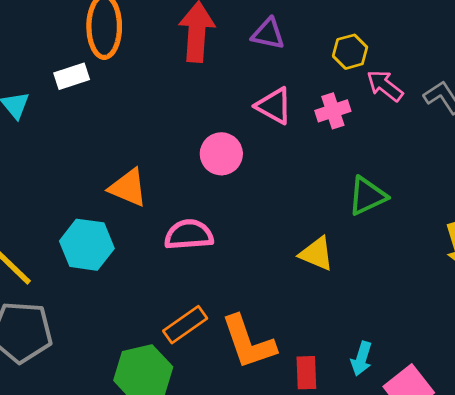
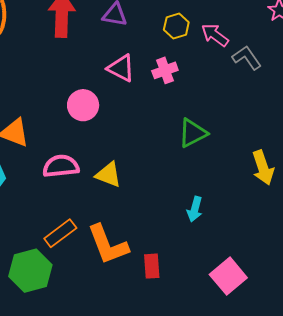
pink arrow: (385, 86) -> (215, 35), moved
yellow triangle: (317, 254) -> (108, 175), moved
cyan arrow: (361, 359) -> (195, 209), moved

